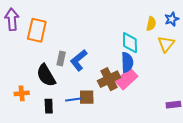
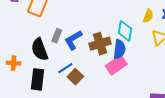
brown cross: (109, 79) -> (100, 44), moved
brown square: (87, 97) -> (75, 77), turned 35
blue line: (73, 99) -> (65, 68), moved, turned -35
black rectangle: (49, 106) -> (38, 79), size x1.5

